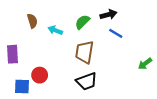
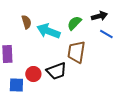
cyan arrow: (55, 30) -> (48, 31), size x1.6
black trapezoid: (87, 81) -> (56, 71), moved

